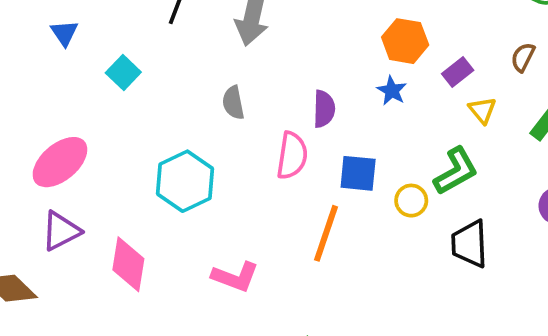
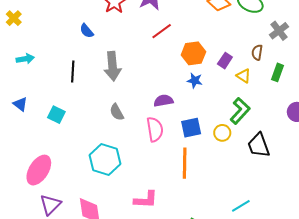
brown semicircle: (523, 57) -> (257, 52), moved
purple semicircle: (324, 109) -> (163, 101), turned -84

